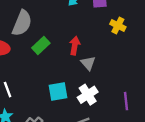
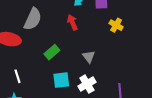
green rectangle: (41, 46) -> (52, 52), moved
red arrow: (75, 46) -> (72, 22), moved, turned -35

